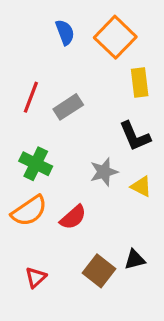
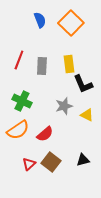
yellow rectangle: (140, 83) -> (69, 64), moved
gray rectangle: (68, 107) -> (42, 66), turned -54
brown square: (99, 271) -> (51, 162), moved
red triangle: (36, 277) -> (29, 164), moved

